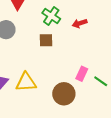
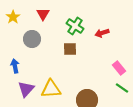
pink rectangle: (82, 74) -> (119, 68), moved, turned -64

